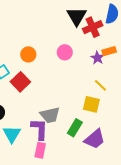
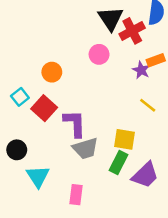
pink circle: (65, 52) -> (99, 54), moved
yellow square: (91, 104) -> (125, 139), moved
purple L-shape: (39, 129) -> (75, 123), moved

